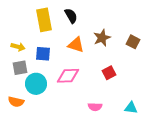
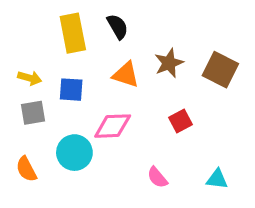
brown square: (133, 42) -> (220, 70), size x1.5
cyan circle: (36, 84) -> (74, 153), moved
orange semicircle: (16, 102) -> (26, 169), turned 49
pink semicircle: (95, 107) -> (157, 177), turned 48

